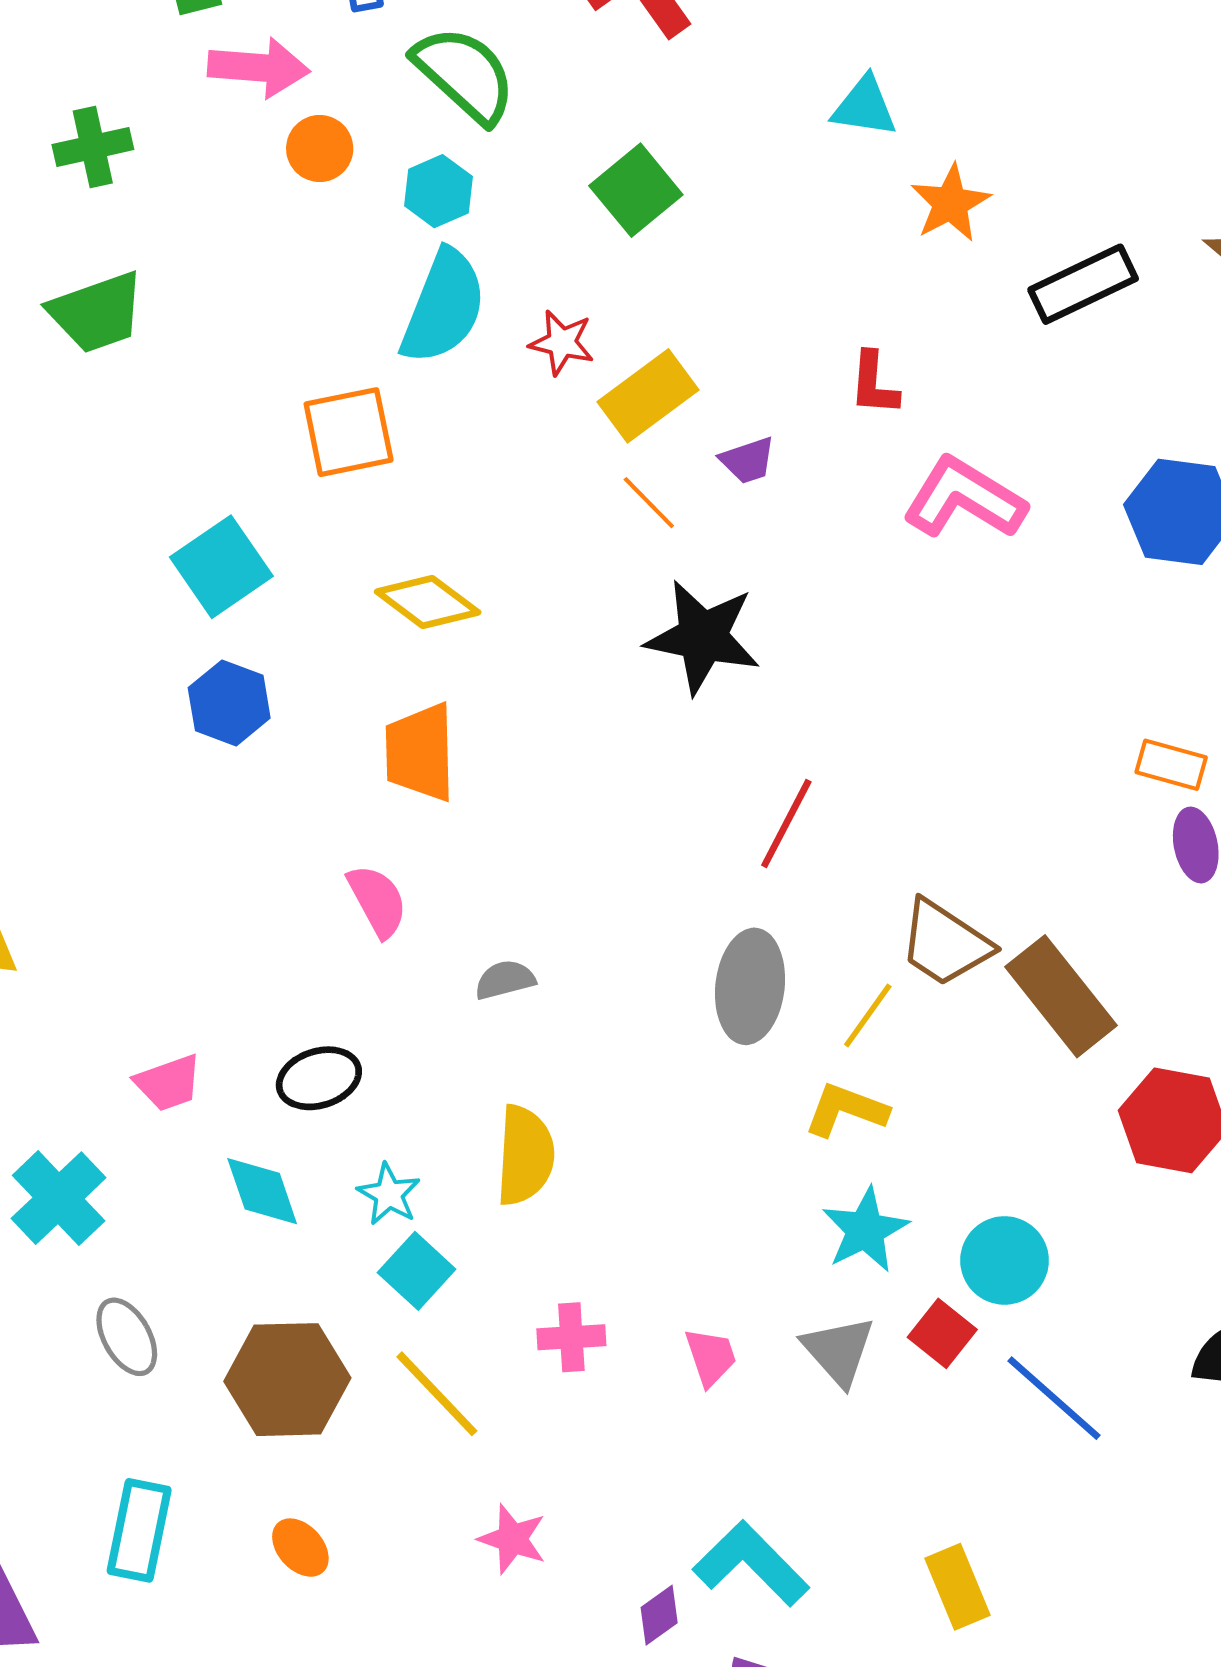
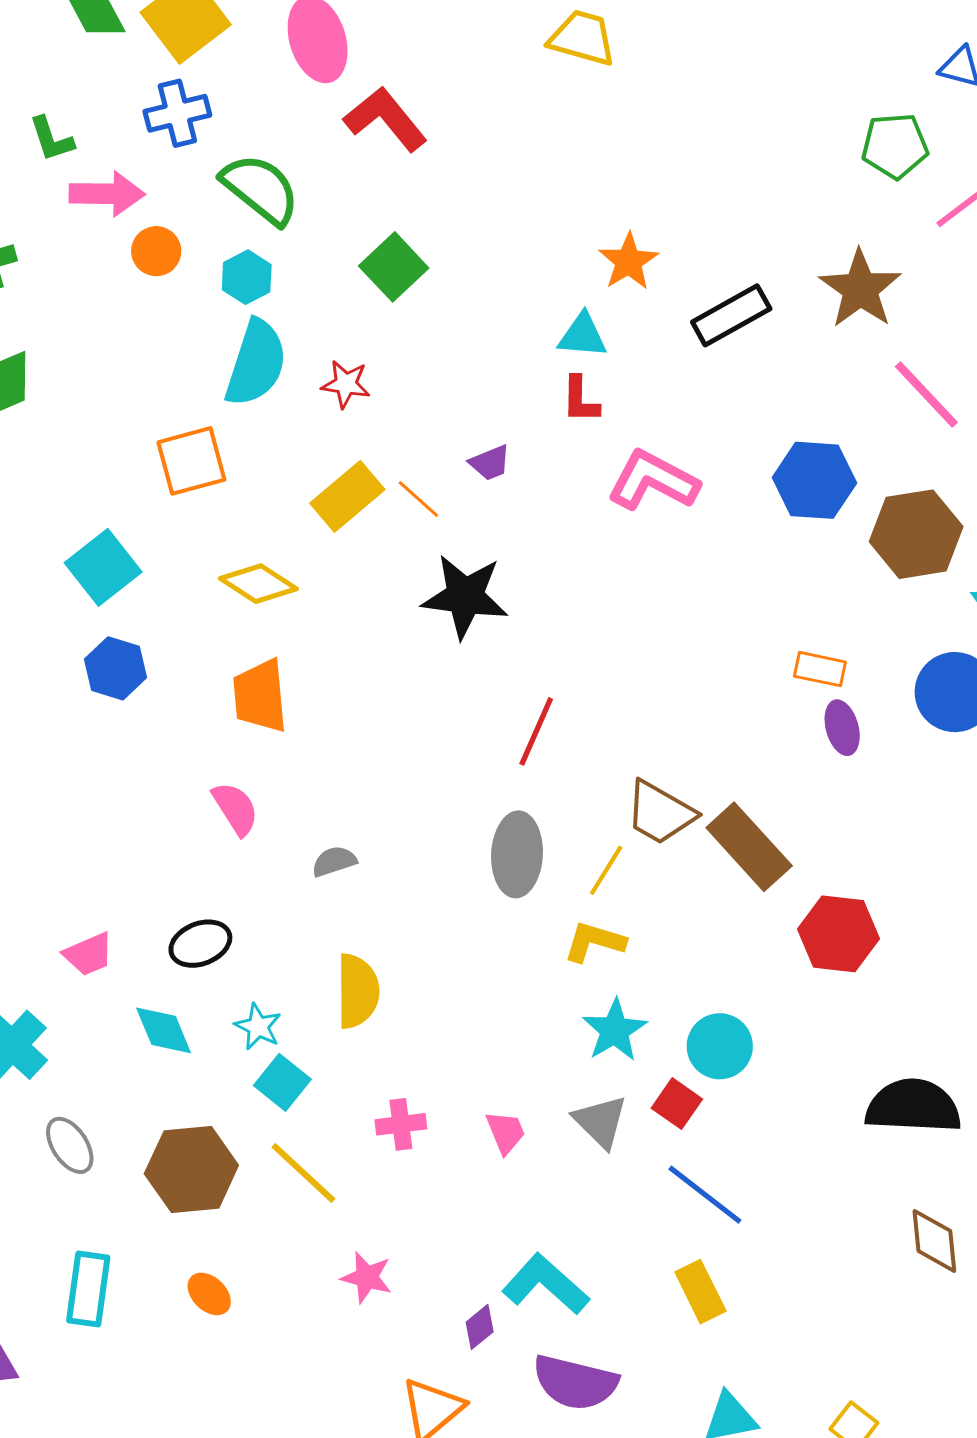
cyan triangle: (864, 107) -> (583, 336), moved
yellow rectangle: (648, 396) -> (347, 496), moved
blue line: (1054, 1398) -> (705, 1195), moved

